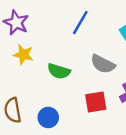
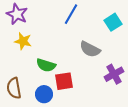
green semicircle: (59, 71) -> (46, 65), moved
red square: (96, 102) -> (64, 81), moved

